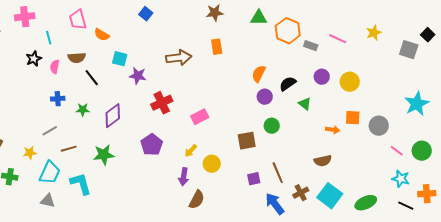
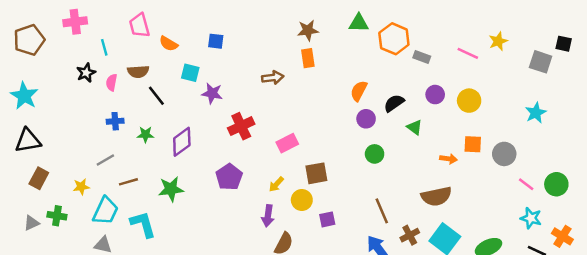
brown star: (215, 13) -> (308, 30), moved
blue square: (146, 14) -> (216, 41), moved, turned -32
black square: (428, 35) -> (564, 44), turned -32
pink line: (338, 39) -> (468, 53), moved
brown arrow: (179, 58) -> (273, 78), moved, size x0.7
cyan star: (417, 104) -> (536, 113), moved, size x0.7
brown square: (247, 141) -> (316, 173), moved
brown semicircle: (323, 161) -> (436, 196), size x1.4
purple square: (254, 179) -> (327, 219), moved
orange cross: (427, 194) -> (562, 236), turned 36

